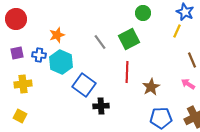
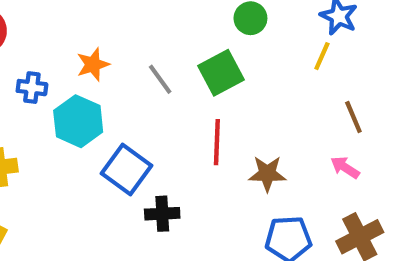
orange star: (57, 35) -> (93, 64), moved
blue cross: (39, 55) -> (32, 88), moved
brown star: (151, 87) -> (267, 174), turned 30

